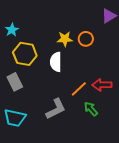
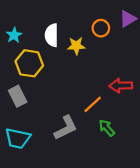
orange circle: (86, 39) -> (101, 28), moved
white semicircle: (56, 62) -> (52, 35), moved
red arrow: (102, 85) -> (121, 86), moved

